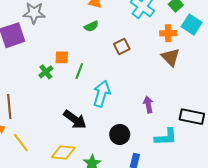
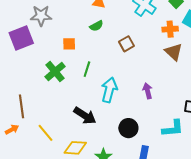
orange square: (62, 57) -> (69, 44), moved
green cross: (46, 72) -> (55, 72), size x1.5
purple arrow: (148, 105) -> (148, 91), moved
yellow line: (21, 142) -> (45, 133), moved

